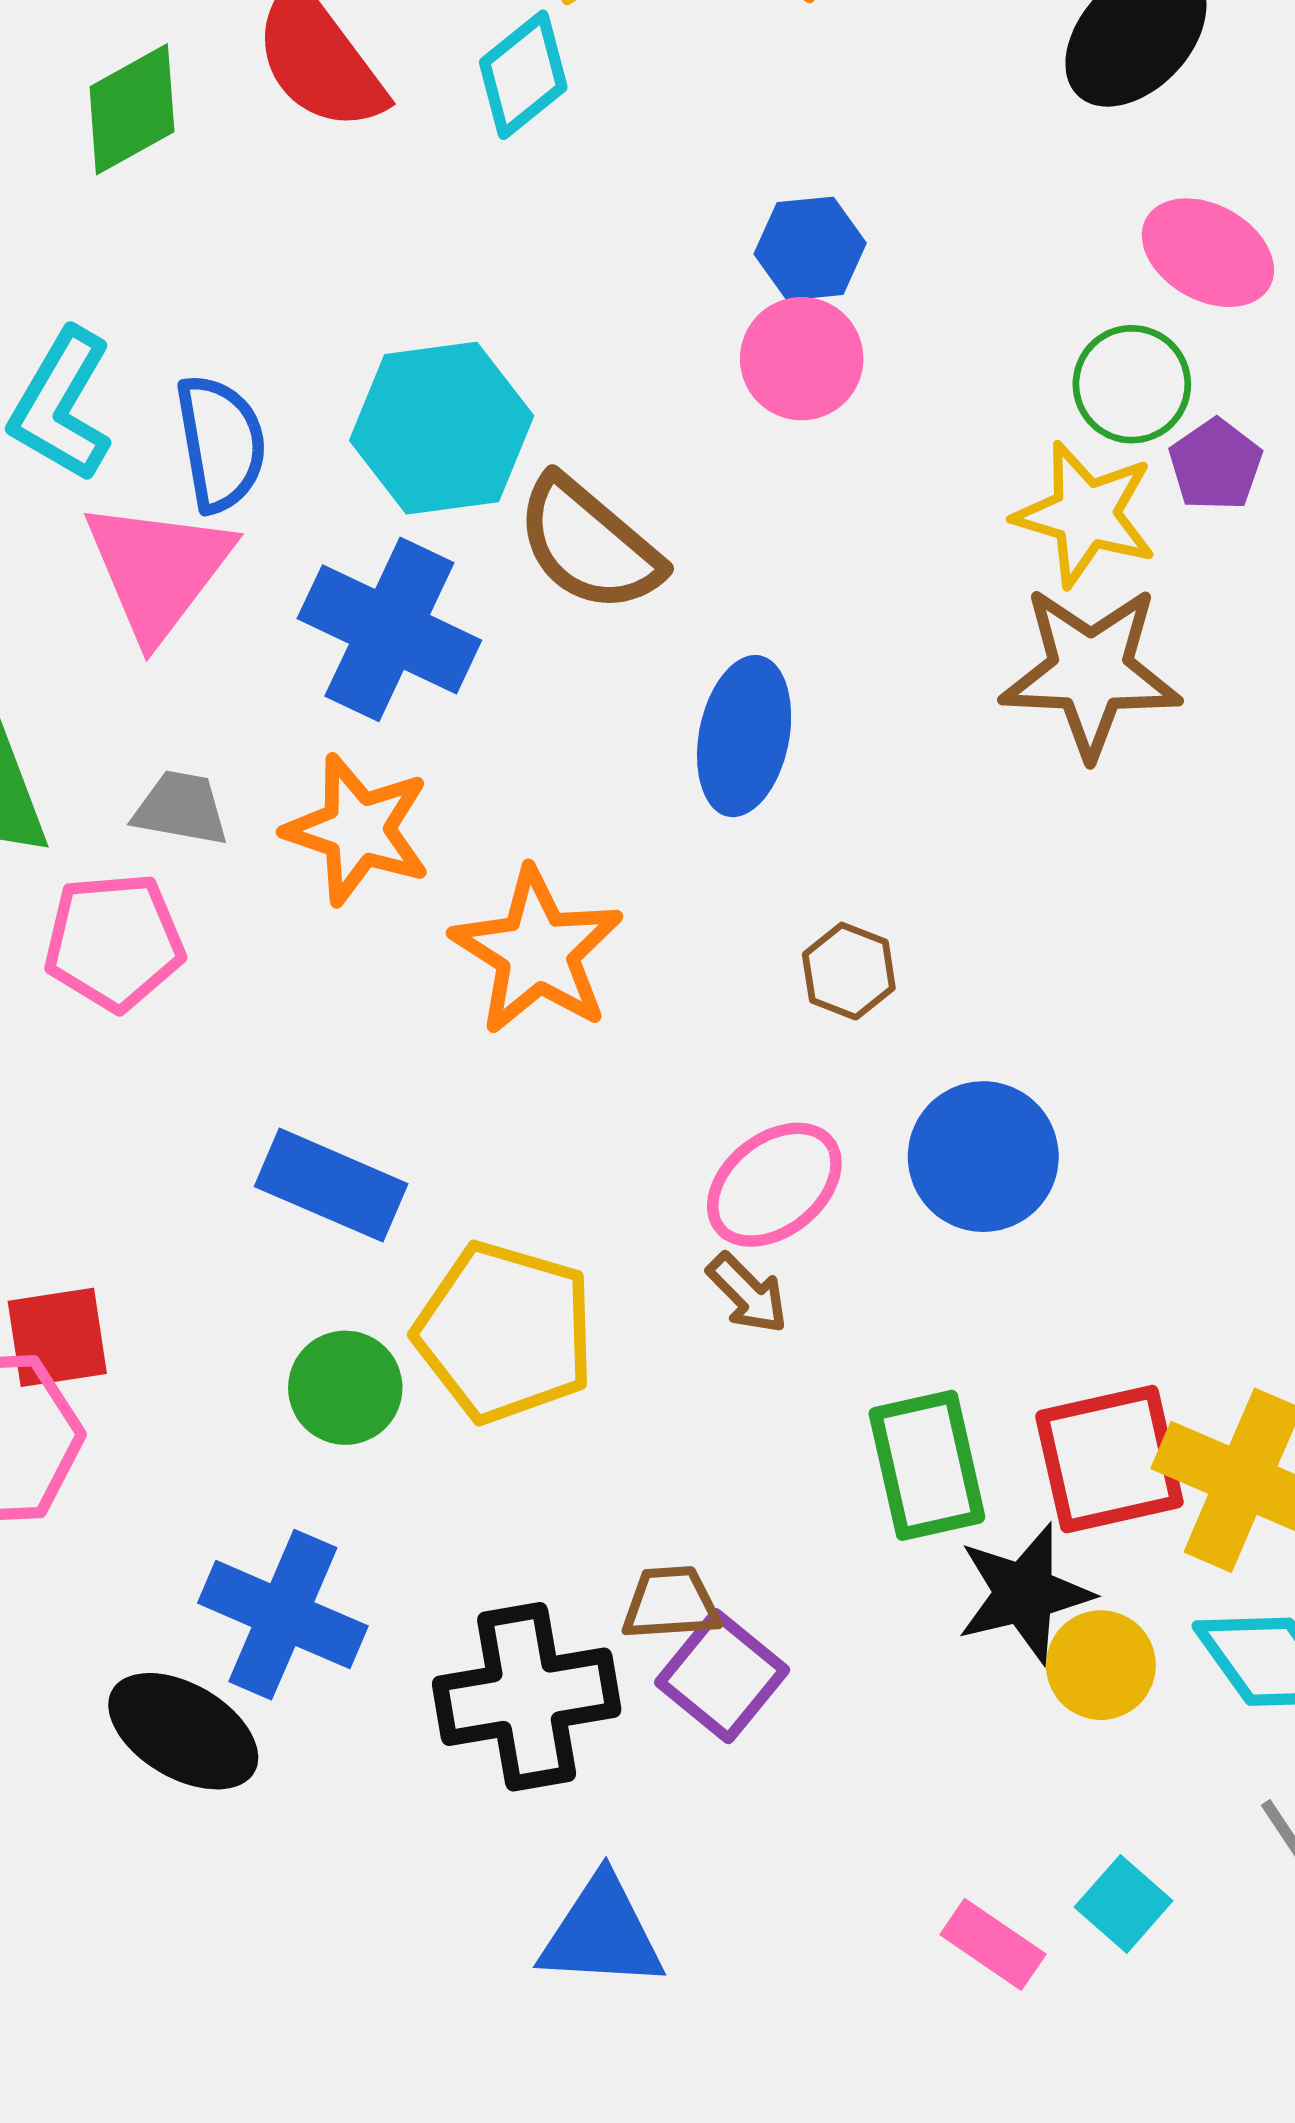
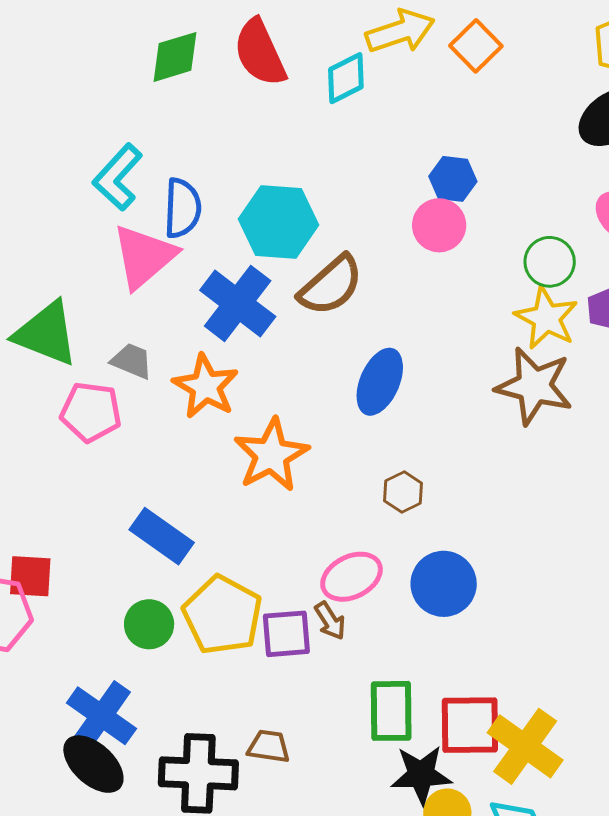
green circle: (1132, 384) -> (550, 262), moved
brown semicircle: (589, 545) -> (331, 285), turned -94
purple square: (722, 1676) -> (286, 634), moved, turned 34
black ellipse: (183, 1731) -> (93, 764), moved

